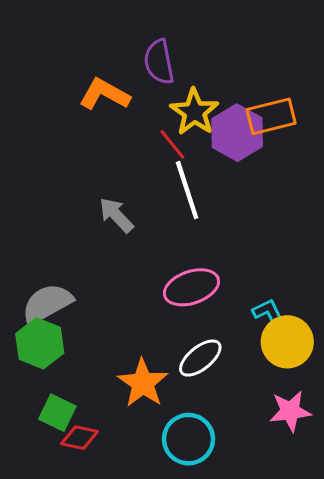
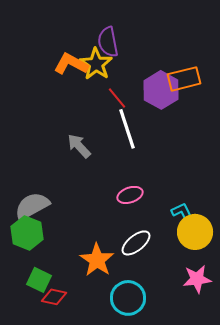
yellow star: (194, 112) -> (96, 64), moved
pink ellipse: (191, 287) -> (130, 195), size x0.7

